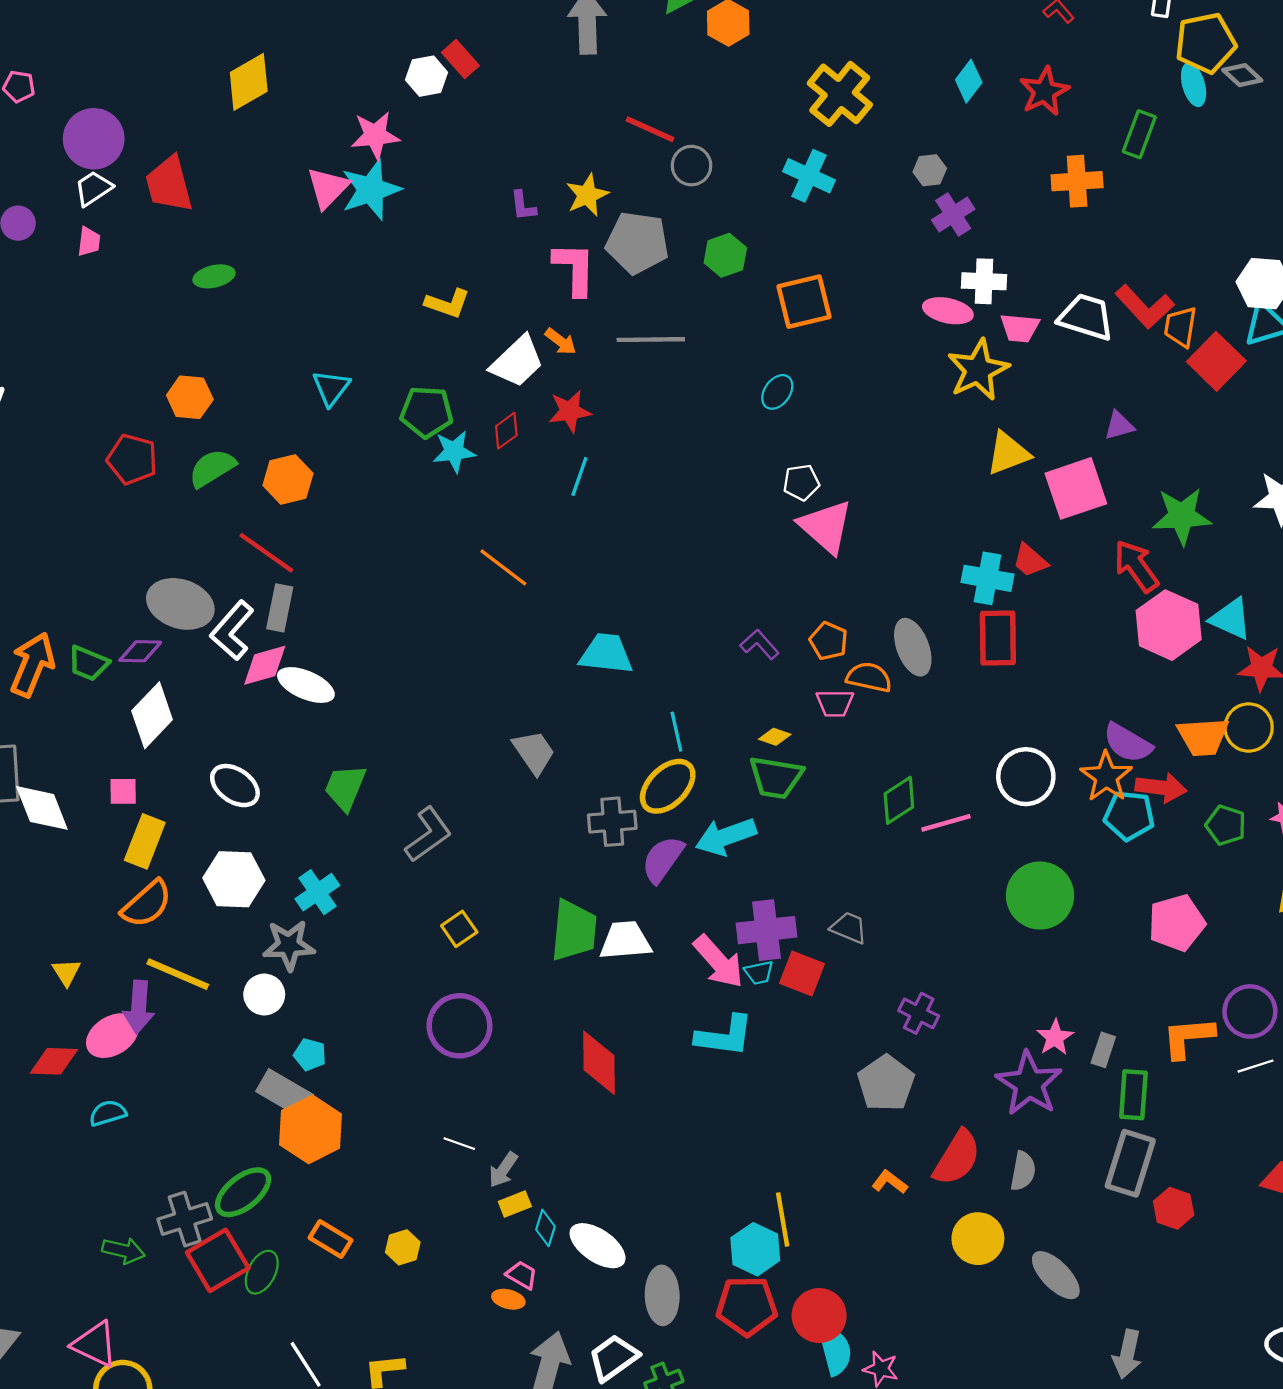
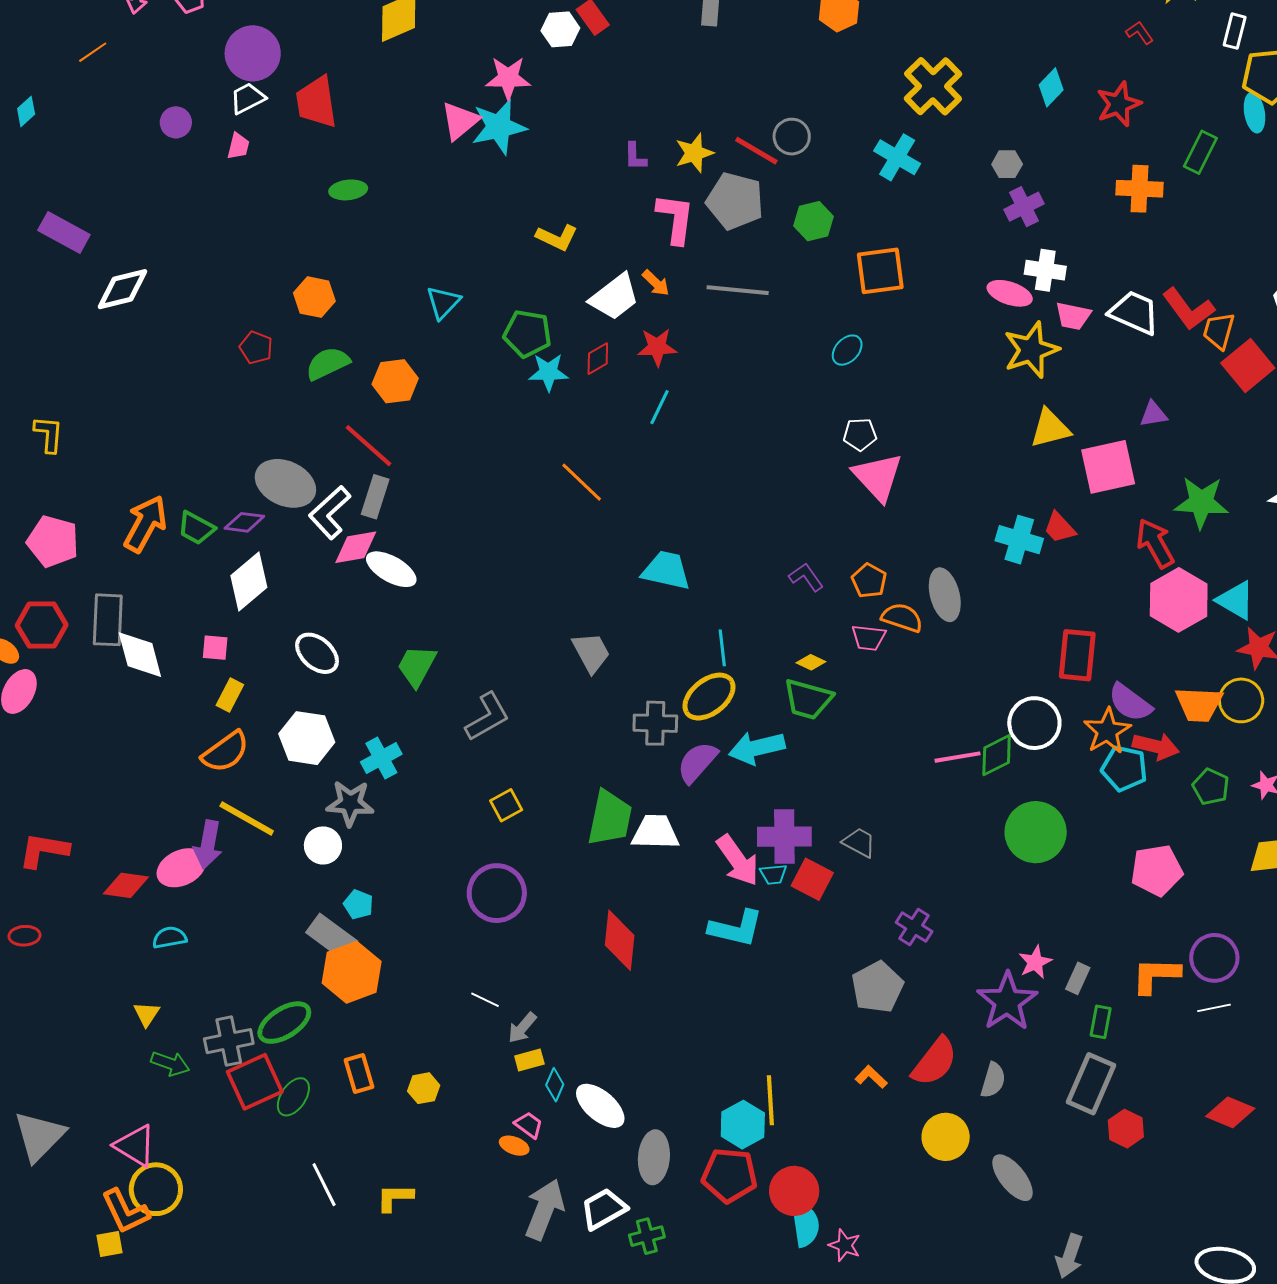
red line: (650, 129) -> (756, 151), moved
red pentagon: (132, 459) -> (256, 348), size x0.7
red rectangle: (998, 638) -> (1077, 655), moved
green diamond: (899, 800) -> (997, 755), moved
yellow rectangle: (145, 841) -> (230, 695), size x0.7
yellow triangle: (66, 972) -> (147, 1014), moved
green rectangle: (1133, 1095) -> (1101, 1022), size x0.7
orange rectangle: (331, 1239) -> (359, 1074), turned 36

